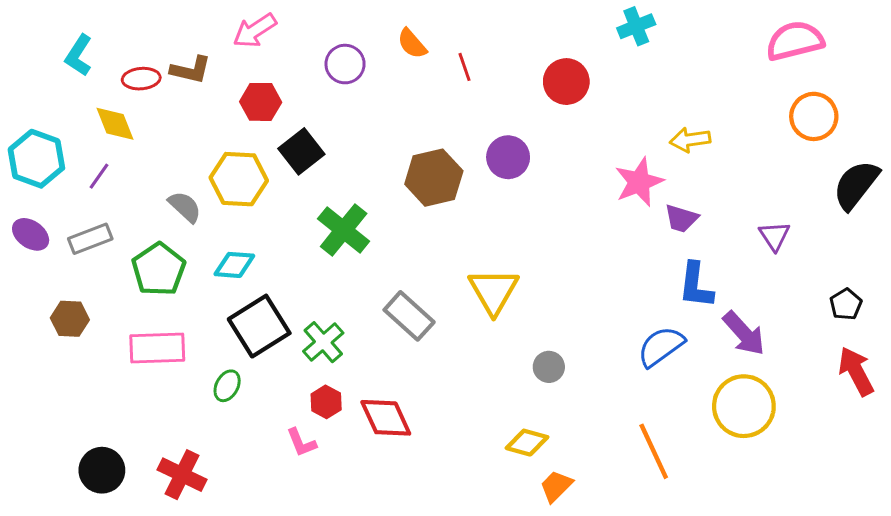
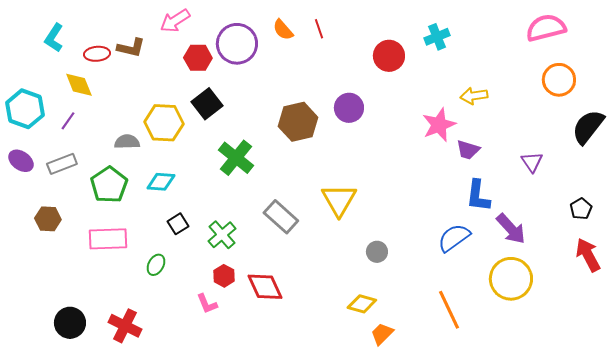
cyan cross: (636, 26) -> (437, 37), moved
purple circle: (345, 64) -> (237, 44), size x1.5
red line: (464, 67) -> (319, 29), moved
red hexagon: (261, 102) -> (198, 58), moved
gray semicircle: (185, 207) -> (127, 142), turned -45
black square: (259, 326) -> (178, 224), size x0.5

